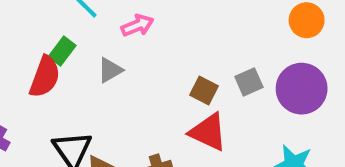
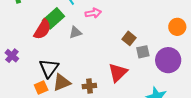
green rectangle: (62, 51) -> (54, 18), size x1.5
brown square: (204, 91) -> (129, 38), moved
red triangle: (208, 132) -> (118, 73), turned 40

